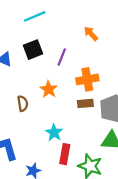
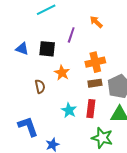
black square: (33, 50) -> (47, 49), moved, turned 30
purple line: (62, 57) -> (71, 35), moved
red rectangle: (65, 154) -> (91, 109), moved

